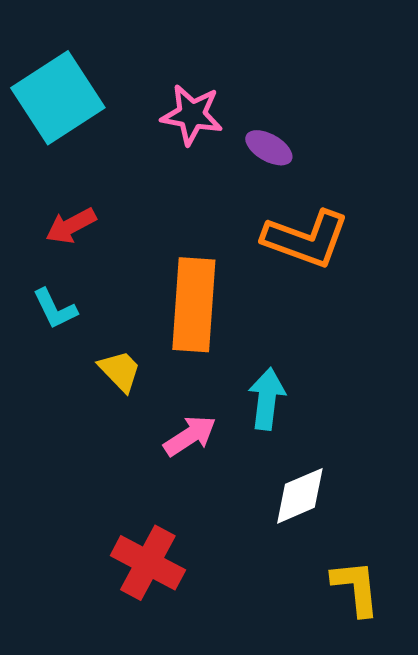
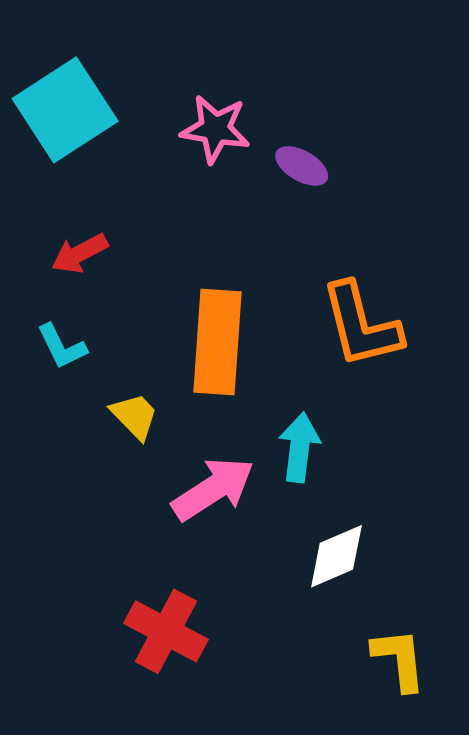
orange L-shape: (306, 239) -> (361, 325), moved, turned 56
pink arrow: (190, 436) -> (213, 489), size x1.4

